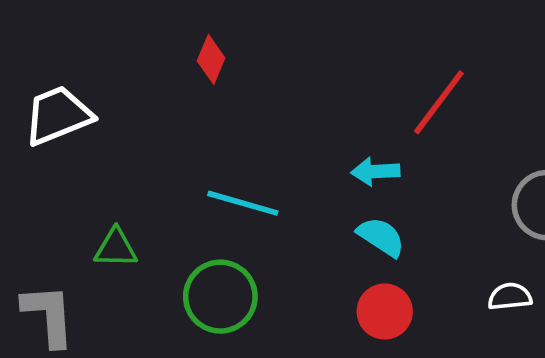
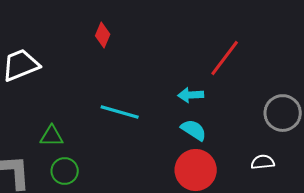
green circle: (220, 297) -> (65, 171), moved, size x0.7
red circle: (385, 311) -> (196, 170), size x1.4

